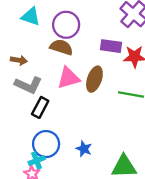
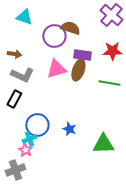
purple circle: (66, 25) -> (54, 36), moved
purple rectangle: (111, 46) -> (82, 55), moved
brown semicircle: (61, 47) -> (70, 28), moved
black rectangle: (40, 107) -> (14, 99), moved

